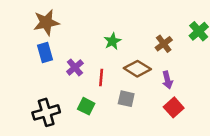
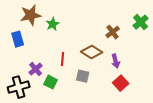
brown star: (46, 22) -> (31, 15), moved
green star: (112, 41) -> (53, 24), moved
purple cross: (75, 67) -> (36, 69), moved

